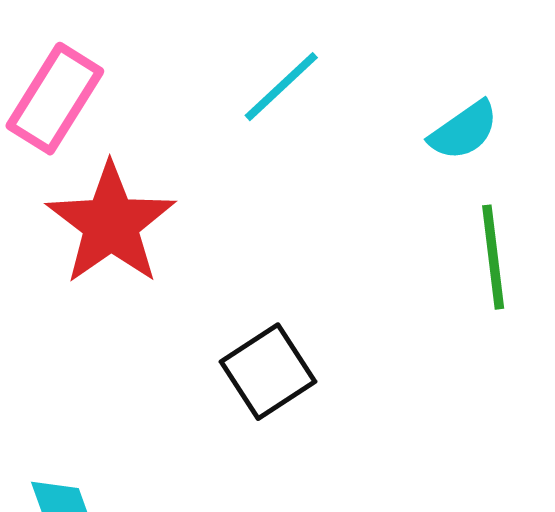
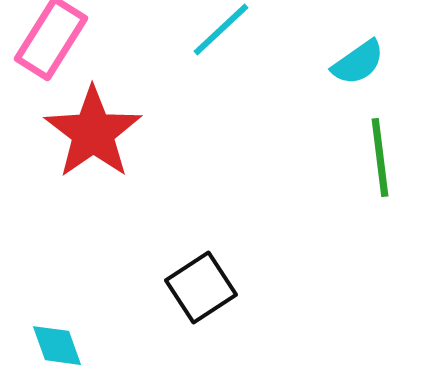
black square: (268, 372) -> (201, 288), moved

